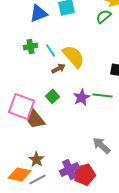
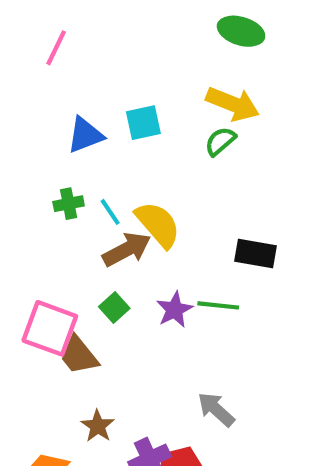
brown arrow: (58, 68) -> (127, 249), size x1.6
brown star: (36, 159) -> (98, 426), moved

